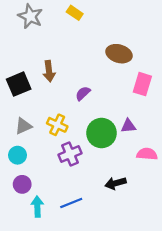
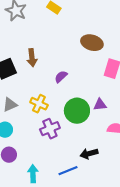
blue line: (71, 203) -> (68, 171), moved
cyan arrow: (37, 207) -> (33, 174), moved

